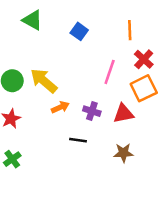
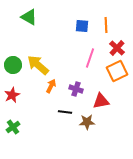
blue square: (79, 31) -> (82, 26), moved, turned -32
orange arrow: (60, 107) -> (51, 86), turned -40
red triangle: (123, 114) -> (101, 101), moved
brown star: (123, 153) -> (87, 122), moved

